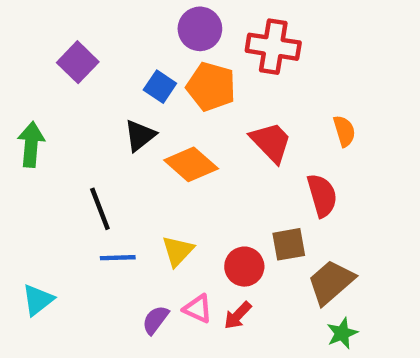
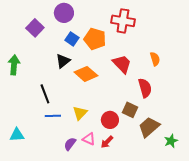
purple circle: (200, 29) -> (64, 13), moved
brown square: (289, 244) -> (130, 110), turned 35
cyan triangle: (38, 300) -> (17, 135), turned 35
green star: (342, 333) -> (171, 141), moved

